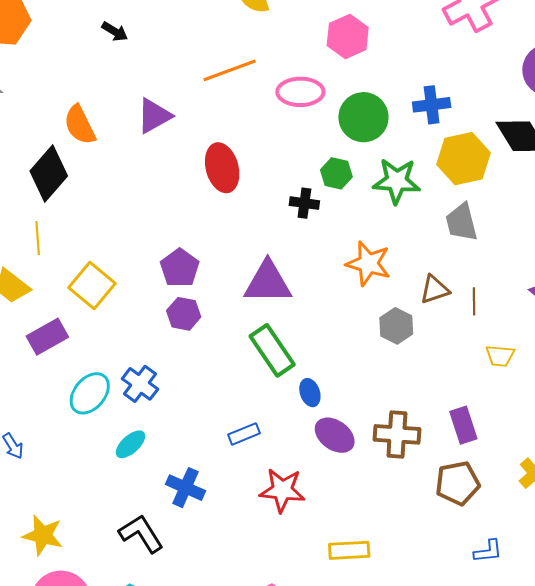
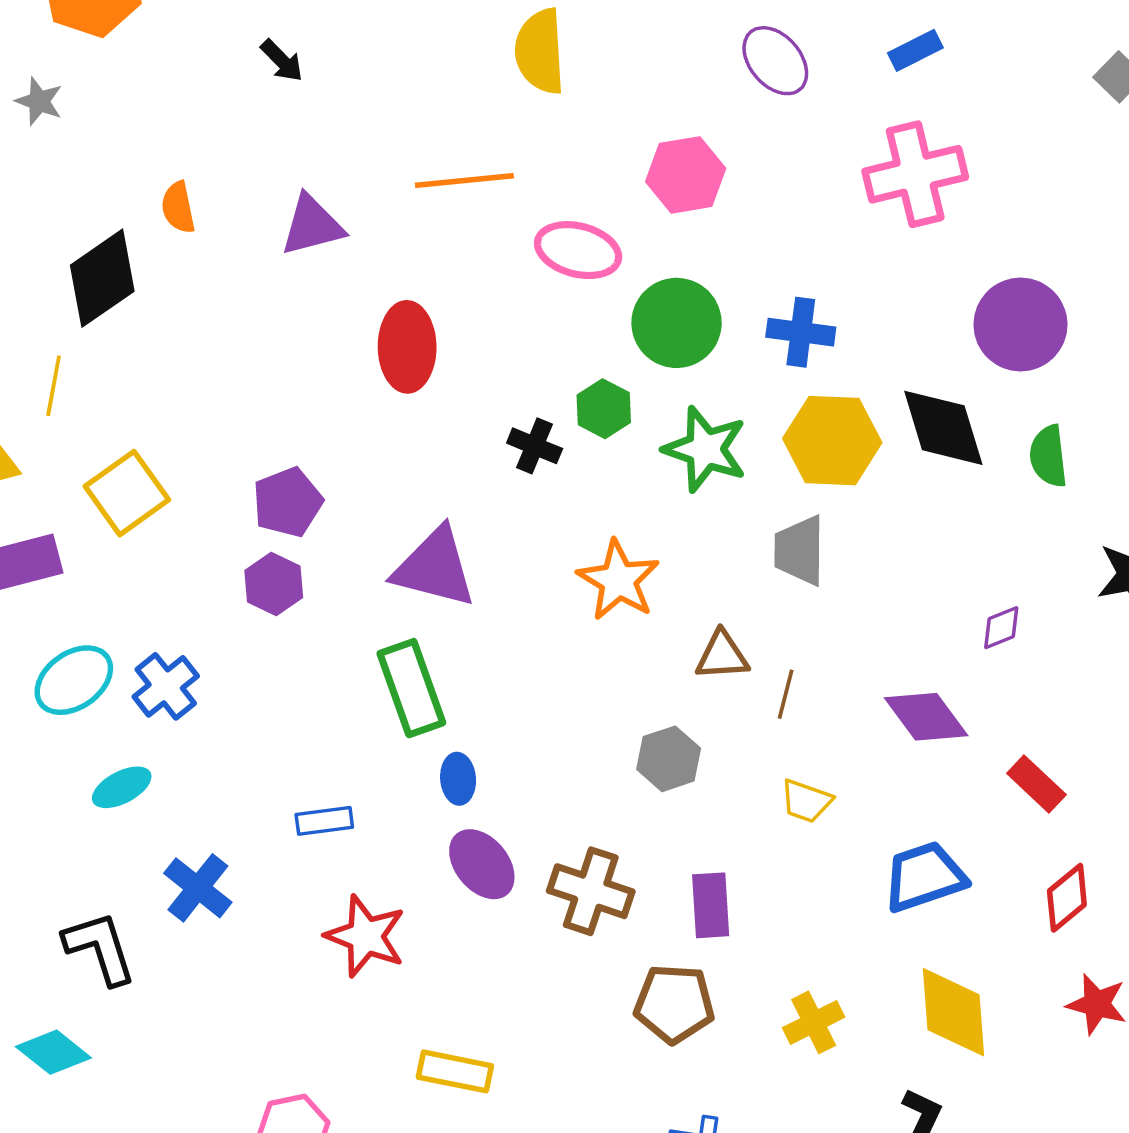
orange semicircle: (80, 125) -> (178, 207), size x0.7
gray hexagon: (396, 326) -> (669, 759), moved

